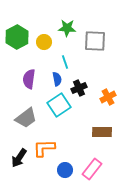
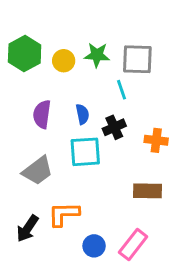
green star: (67, 28) -> (97, 55), moved
cyan line: (65, 62) -> (121, 90), moved
orange cross: (108, 97) -> (156, 140), turned 35
cyan square: (59, 105) -> (85, 152), turned 30

